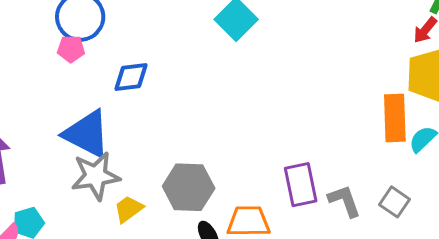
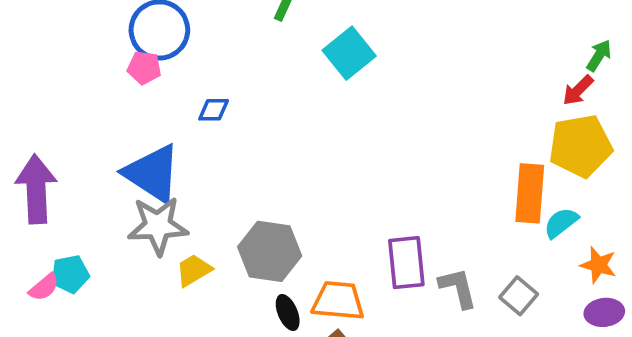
blue diamond: (131, 77) -> (214, 110), size x0.7

